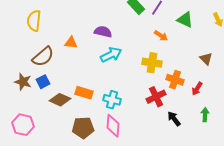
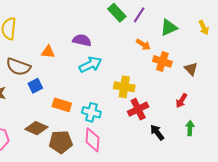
green triangle: (185, 20) -> (169, 28), turned -48
brown semicircle: (43, 57) -> (18, 67), turned 60
yellow cross: (152, 63) -> (124, 87), moved
orange cross: (175, 80) -> (162, 61), moved
blue square: (43, 82) -> (35, 86), moved
brown diamond: (60, 100) -> (36, 128), moved

